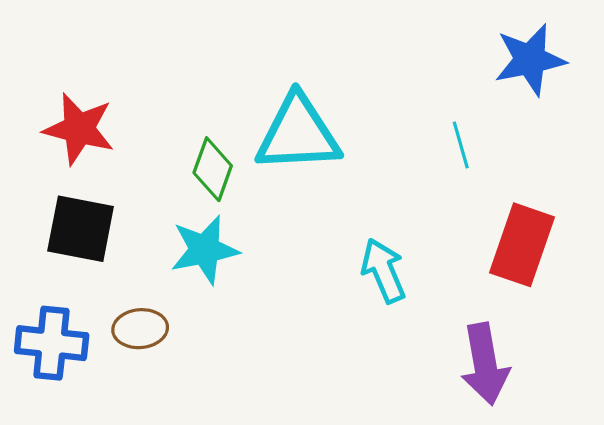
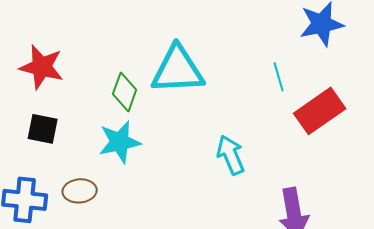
black square: (81, 229) -> (43, 129), size x0.7
red rectangle: (522, 245) -> (320, 111), moved, turned 36

